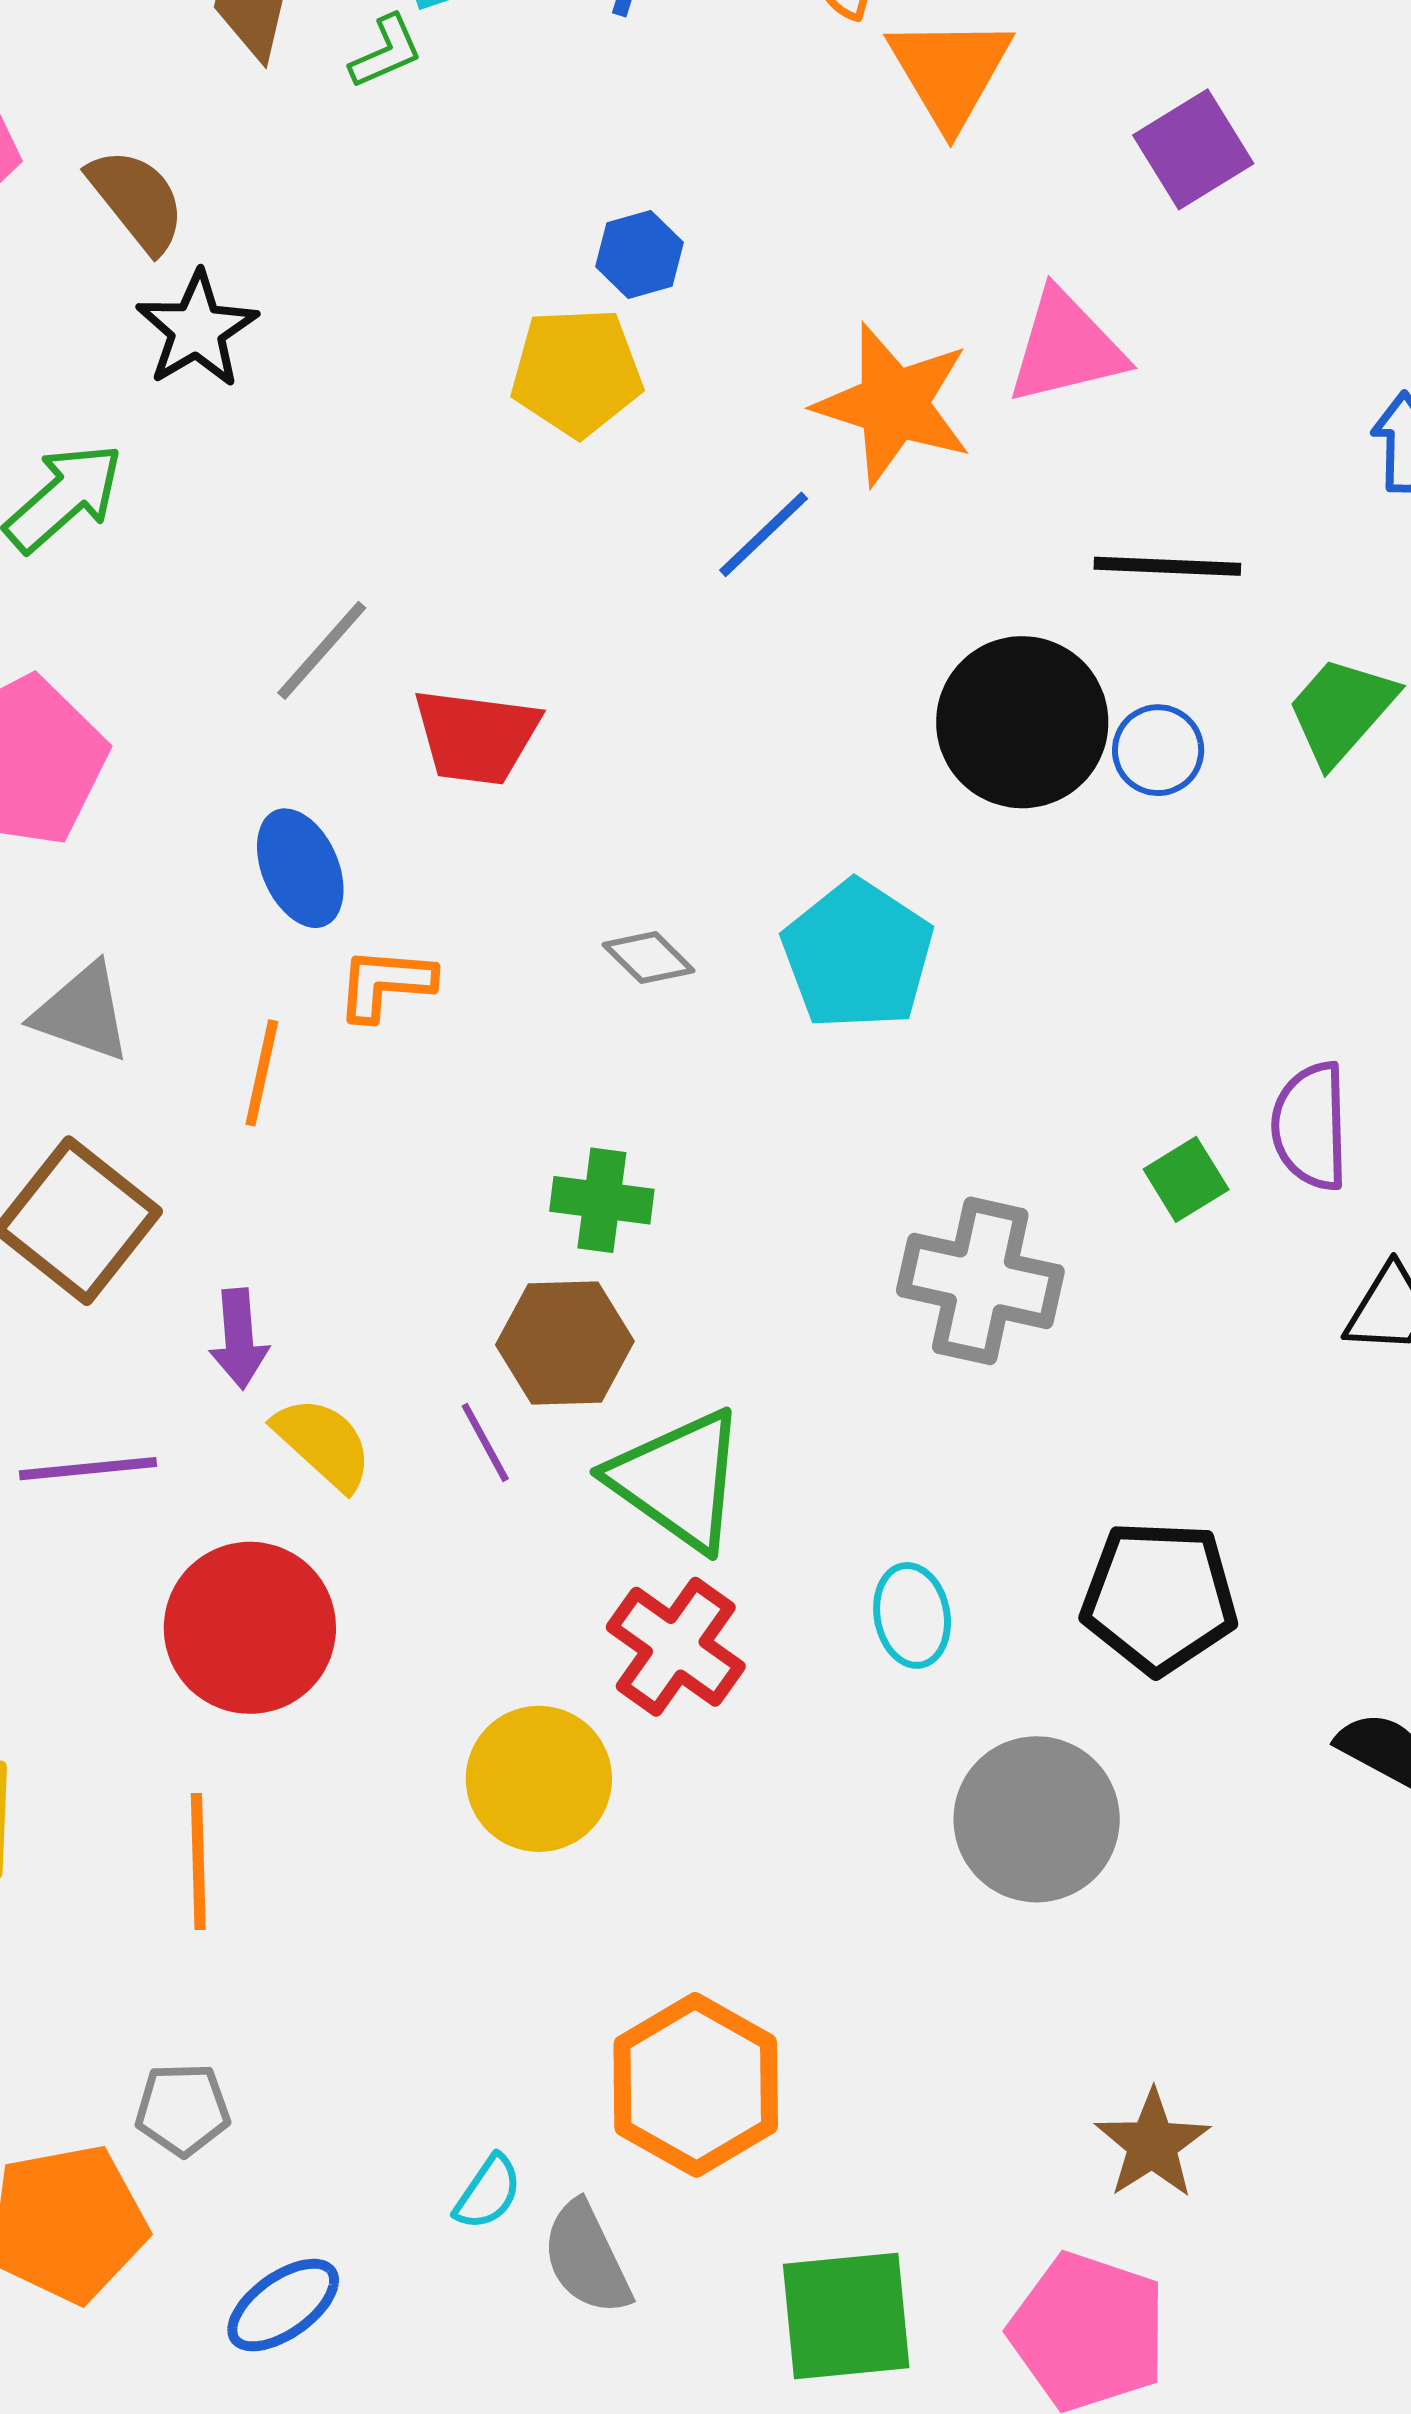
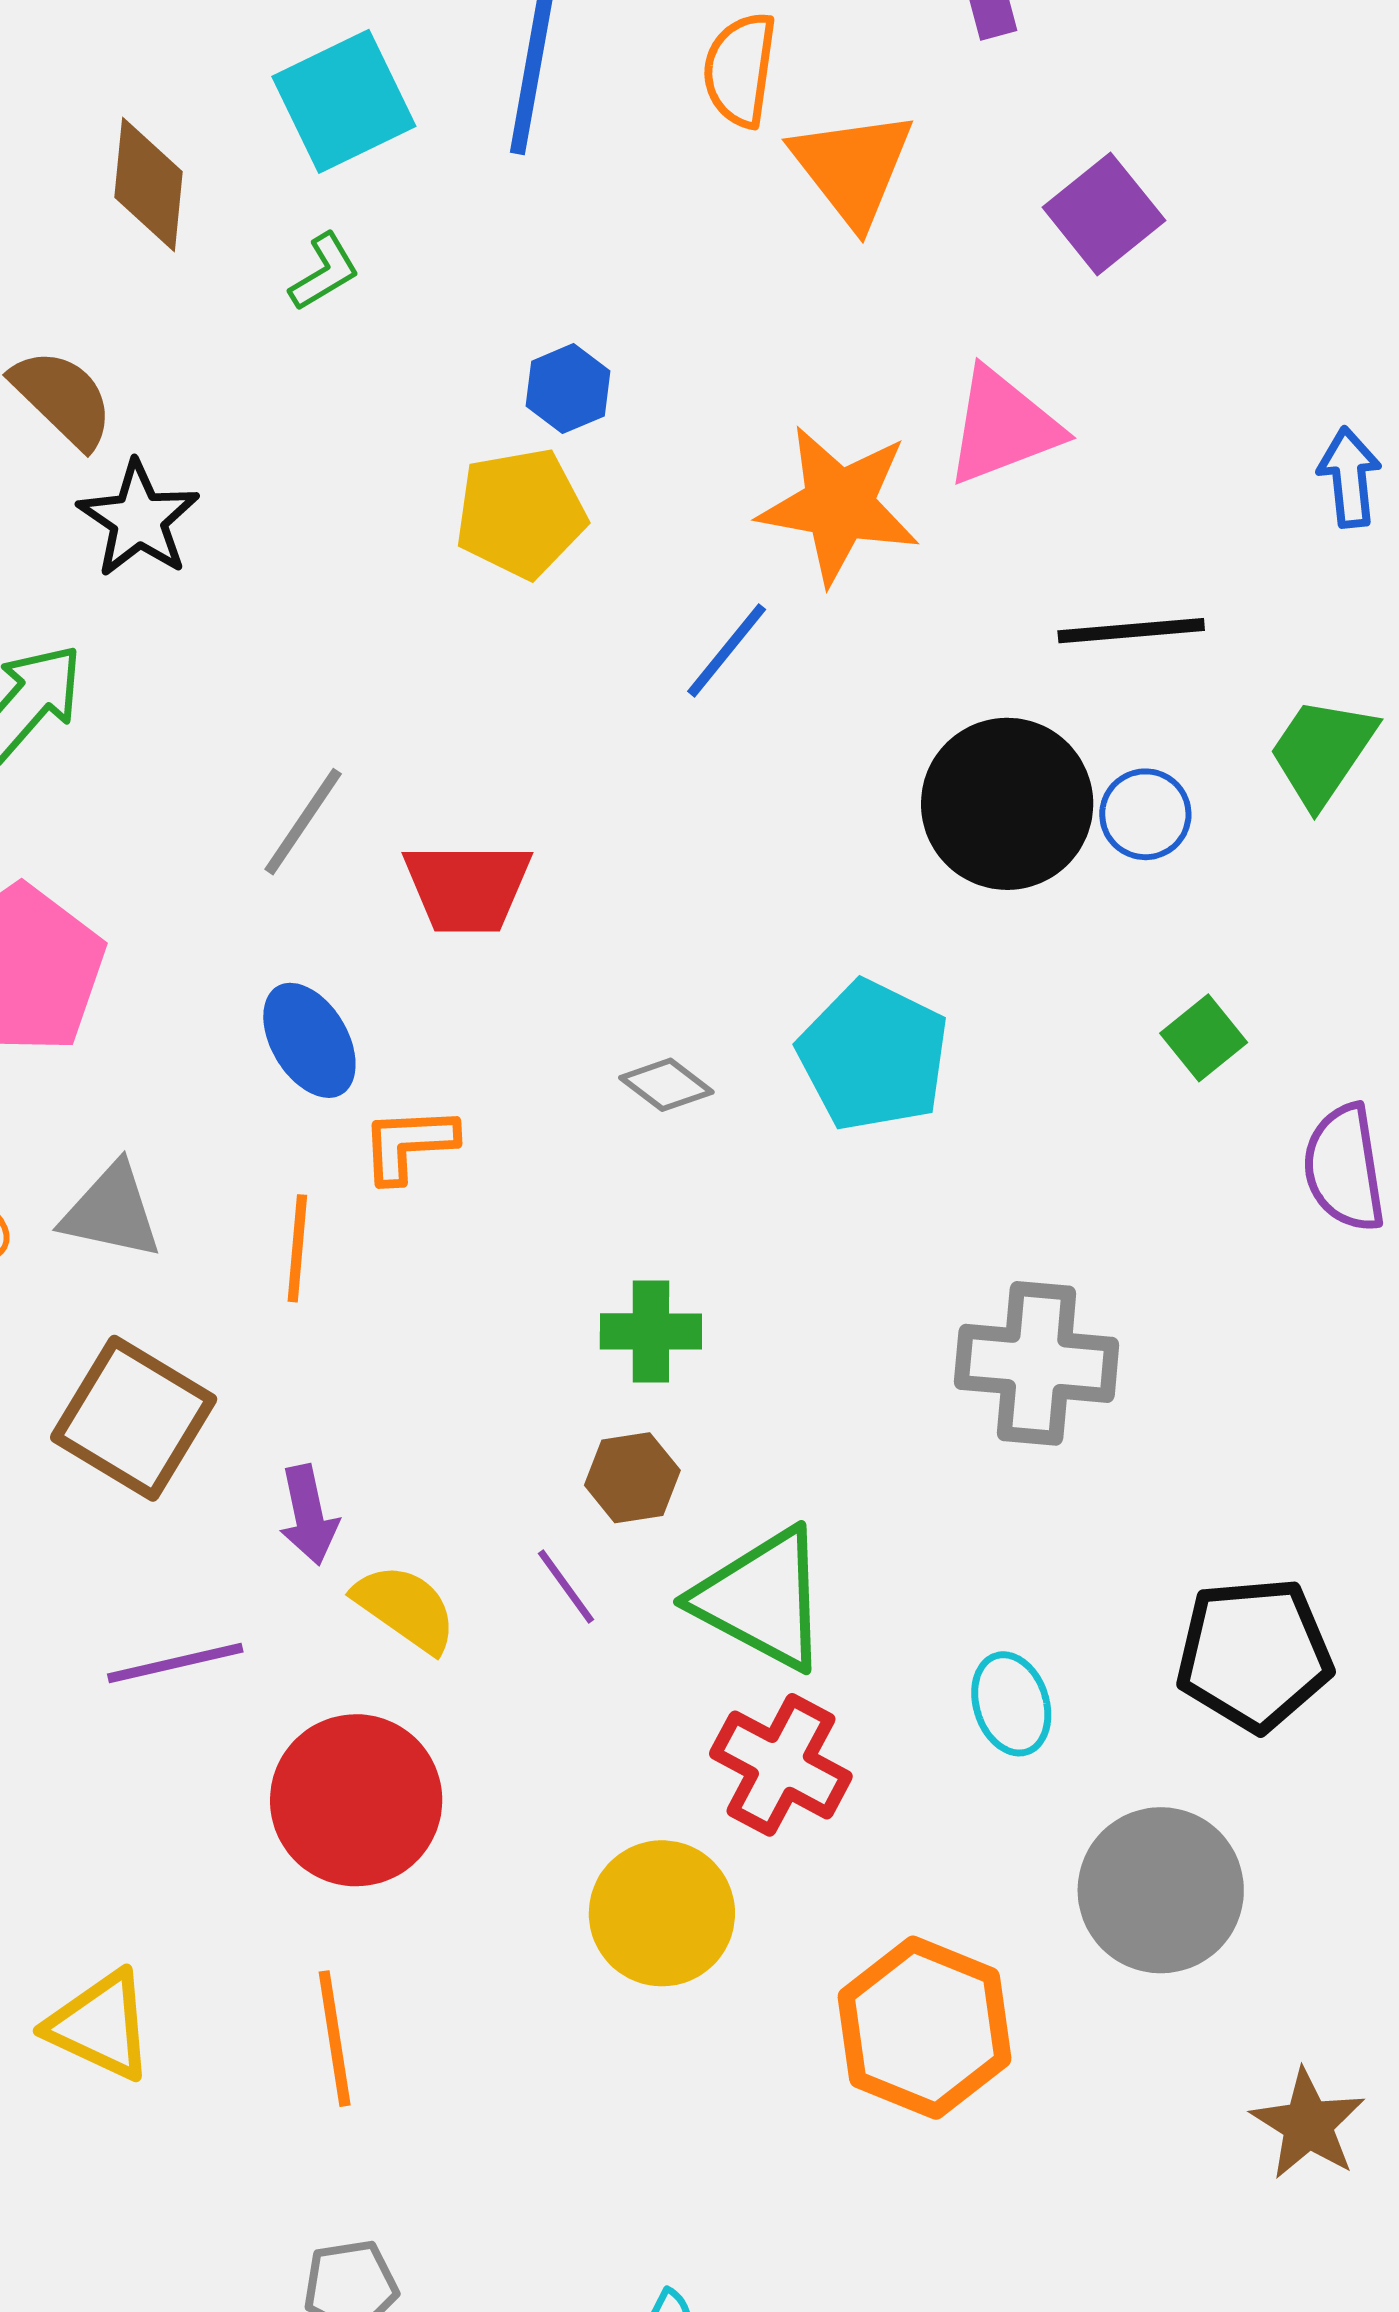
green L-shape: (386, 52) -> (324, 272), moved
green square: (1186, 1179) -> (1204, 1038), moved
brown hexagon: (565, 1343) -> (632, 1478), size x0.7
orange hexagon: (696, 2085) -> (925, 2028), moved
brown star: (1152, 2144) -> (1308, 2124), moved

